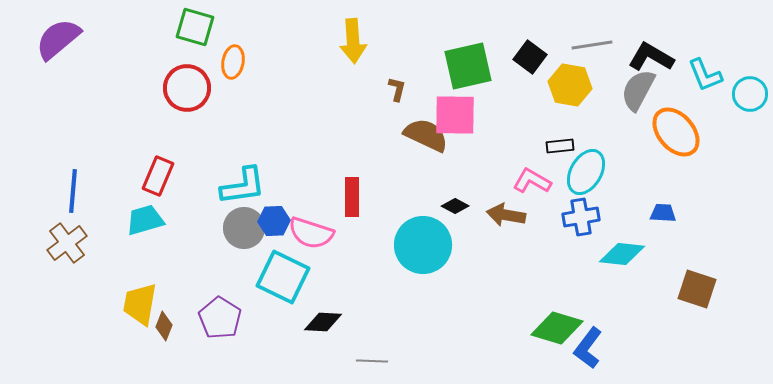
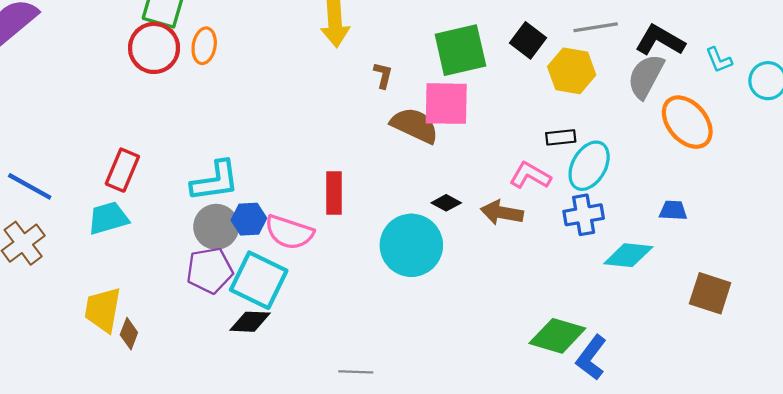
cyan L-shape: (705, 75) -> (719, 60), size x0.7
red circle: (187, 88) -> (154, 48), moved
blue line: (73, 191) -> (30, 186), turned -66
purple pentagon: (220, 318) -> (210, 270), moved, turned 30
black diamond: (323, 322) -> (250, 322), moved

